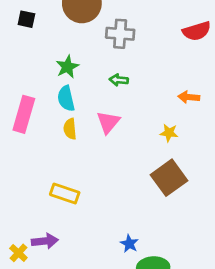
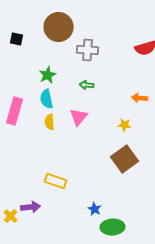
yellow rectangle: (65, 193) -> (56, 181), moved

